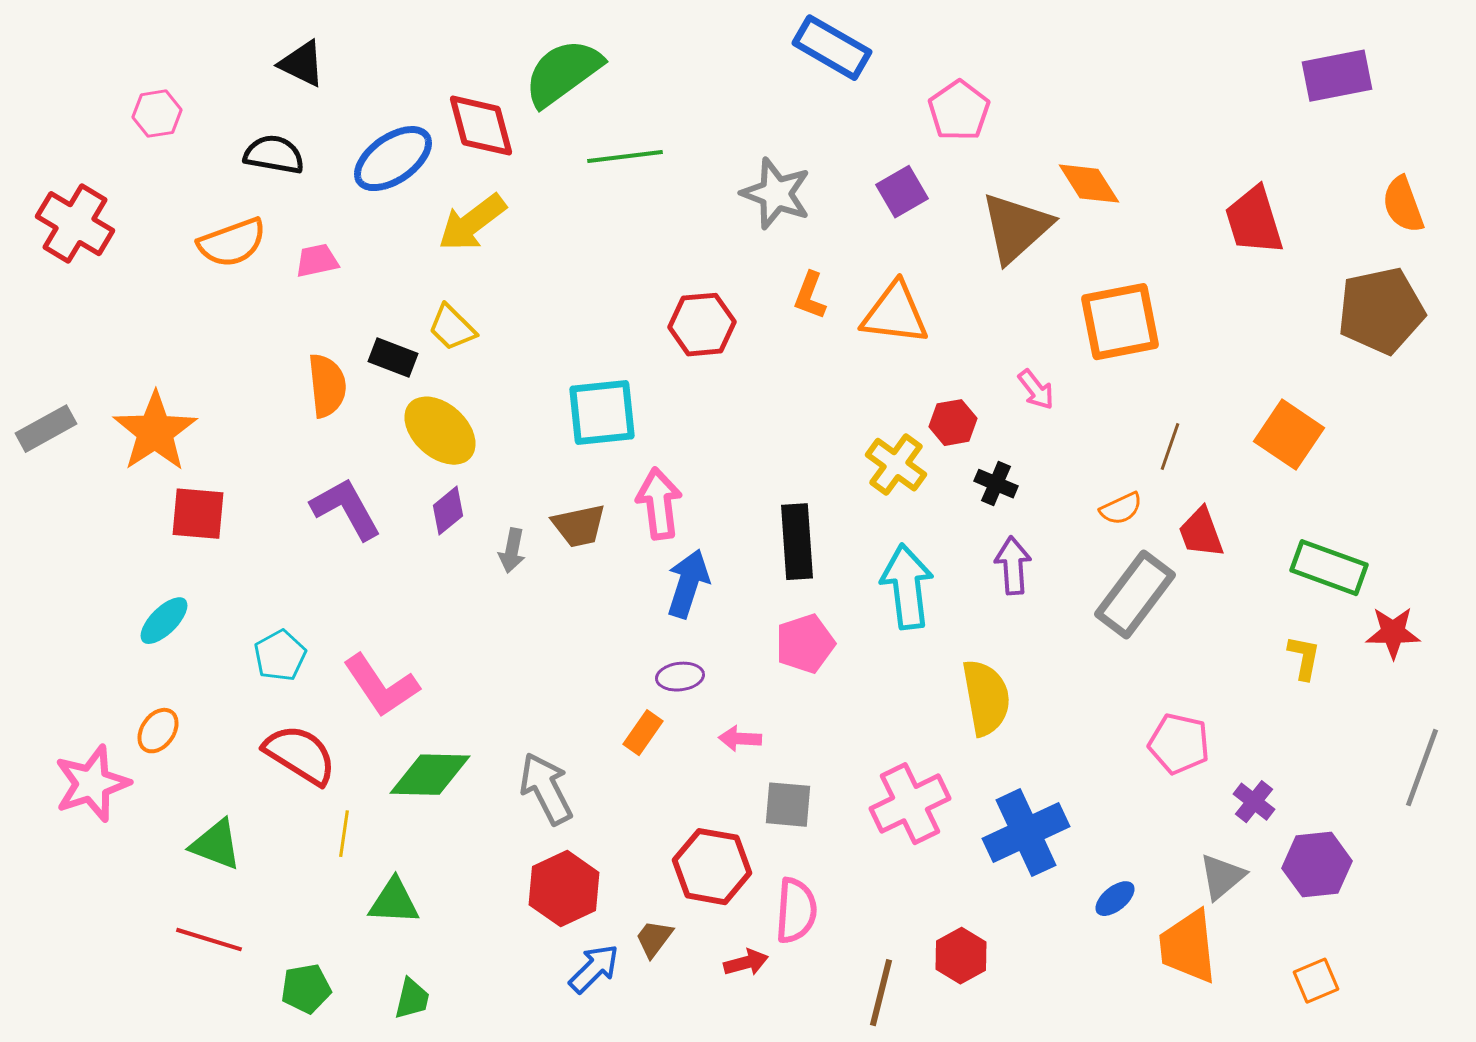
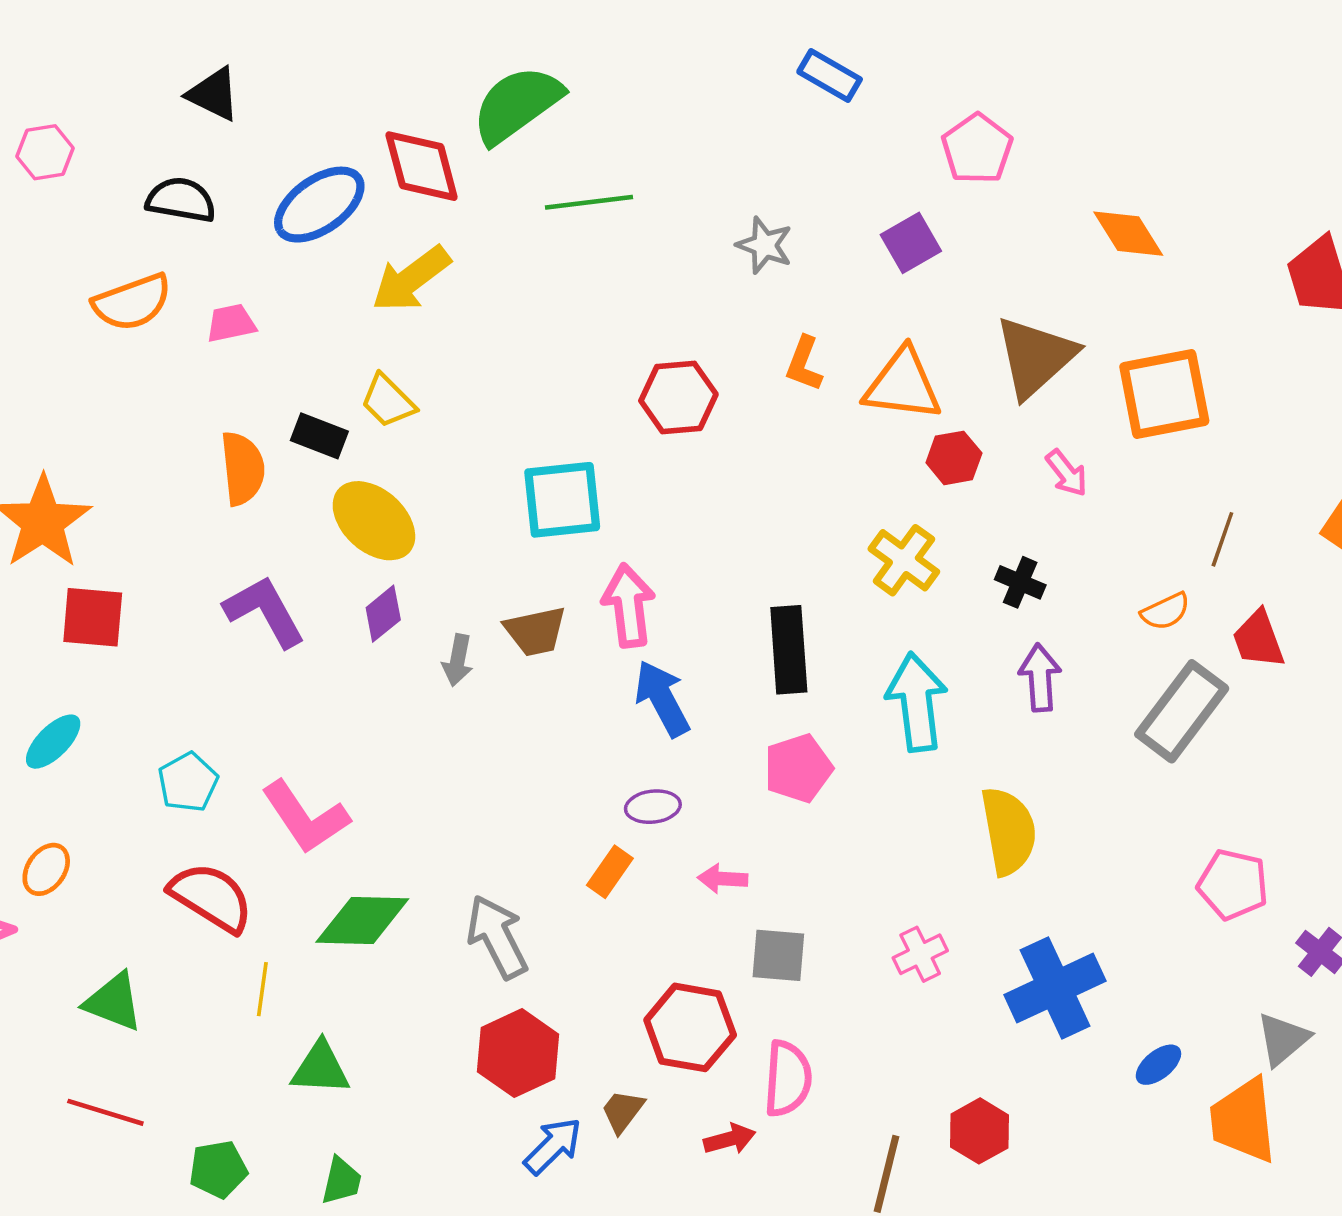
blue rectangle: (832, 48) -> (830, 76), size x0.7
gray star: (776, 194) -> (764, 245), size x0.7
brown triangle: (1016, 228) -> (1035, 357), moved
red hexagon: (953, 423) -> (954, 458), moved
blue arrow: (688, 584) -> (662, 699), turned -46
pink cross: (910, 804) -> (920, 954), size x0.6

